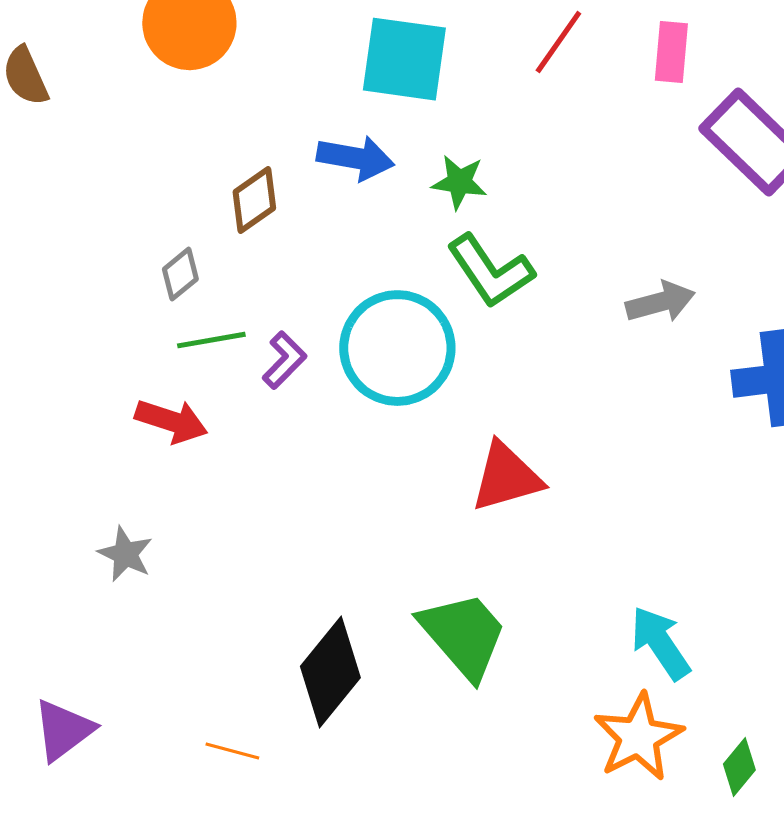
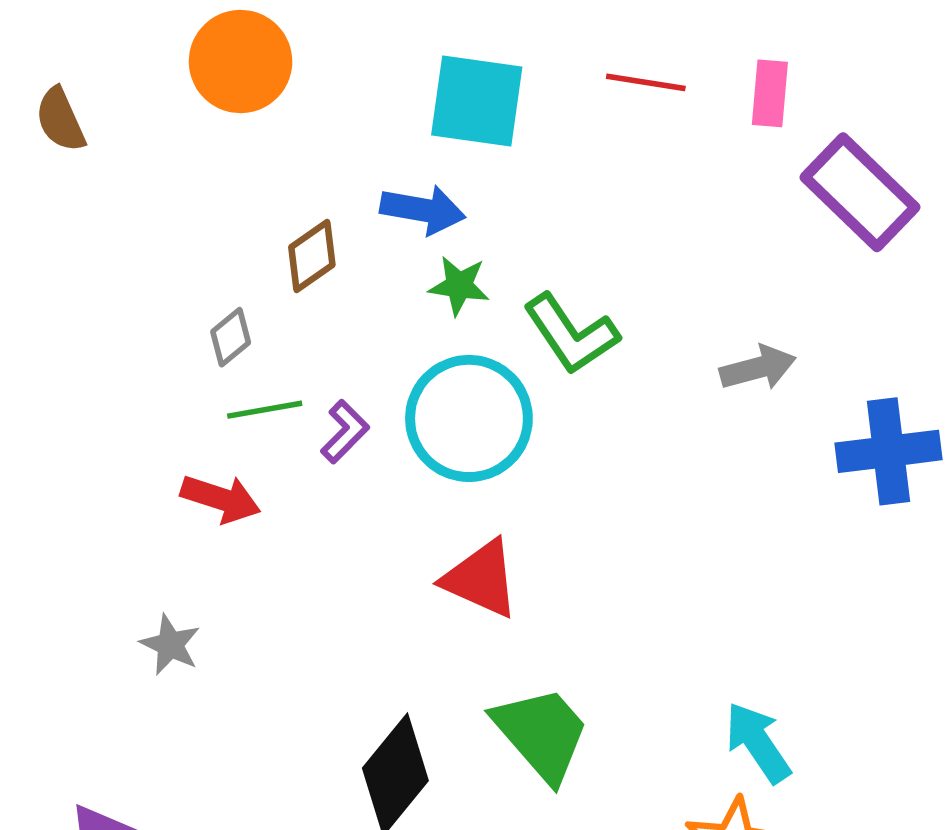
red line: (558, 42) -> (646, 82), turned 64
green star: (459, 182) -> (459, 286), moved
red triangle: (506, 477) -> (481, 579), moved, turned 40

